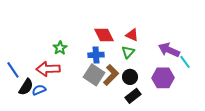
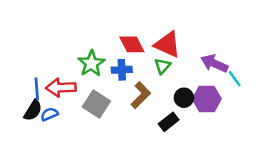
red triangle: (132, 35) -> (167, 44), size x1.6
green star: (60, 48) -> (91, 63), moved, size x1.5
blue line: (13, 70) -> (37, 89), moved, turned 30
gray square: (94, 75) -> (96, 104), moved
black circle: (130, 77) -> (184, 98), moved

